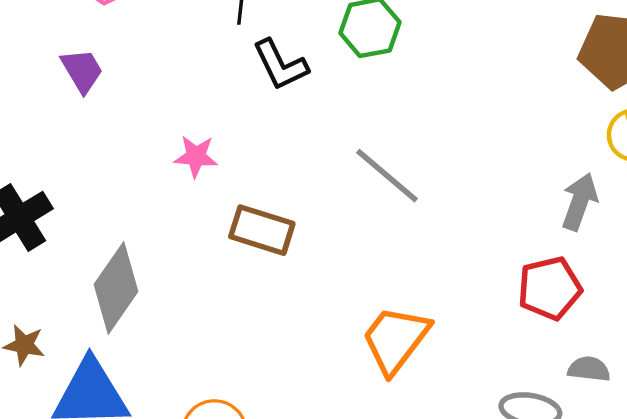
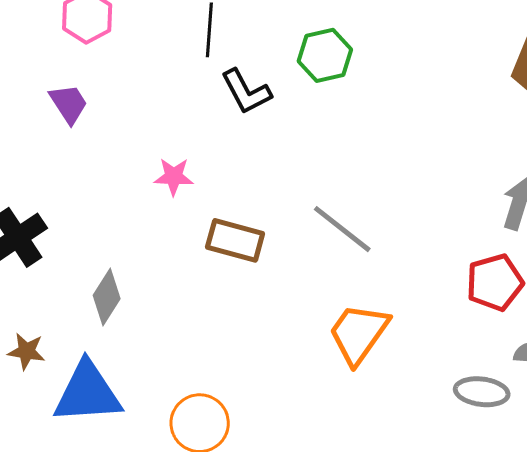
gray line: (387, 176) -> (342, 229), moved
gray diamond: (116, 288) -> (107, 297), size x0.7

